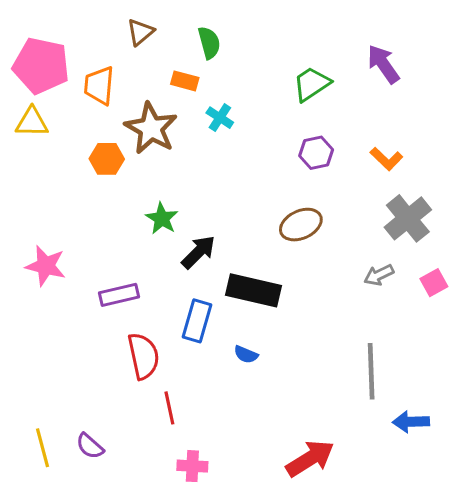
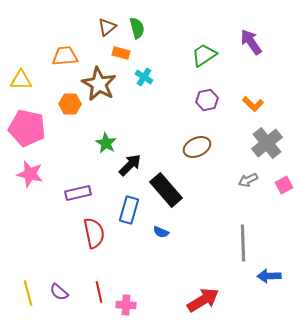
brown triangle: (140, 32) -> (107, 27), moved
pink pentagon: (41, 66) -> (27, 128), moved
orange trapezoid: (99, 86) -> (65, 56), turned 80
black rectangle: (253, 290) -> (166, 190), turned 36
red line: (169, 408) -> (99, 292), moved

